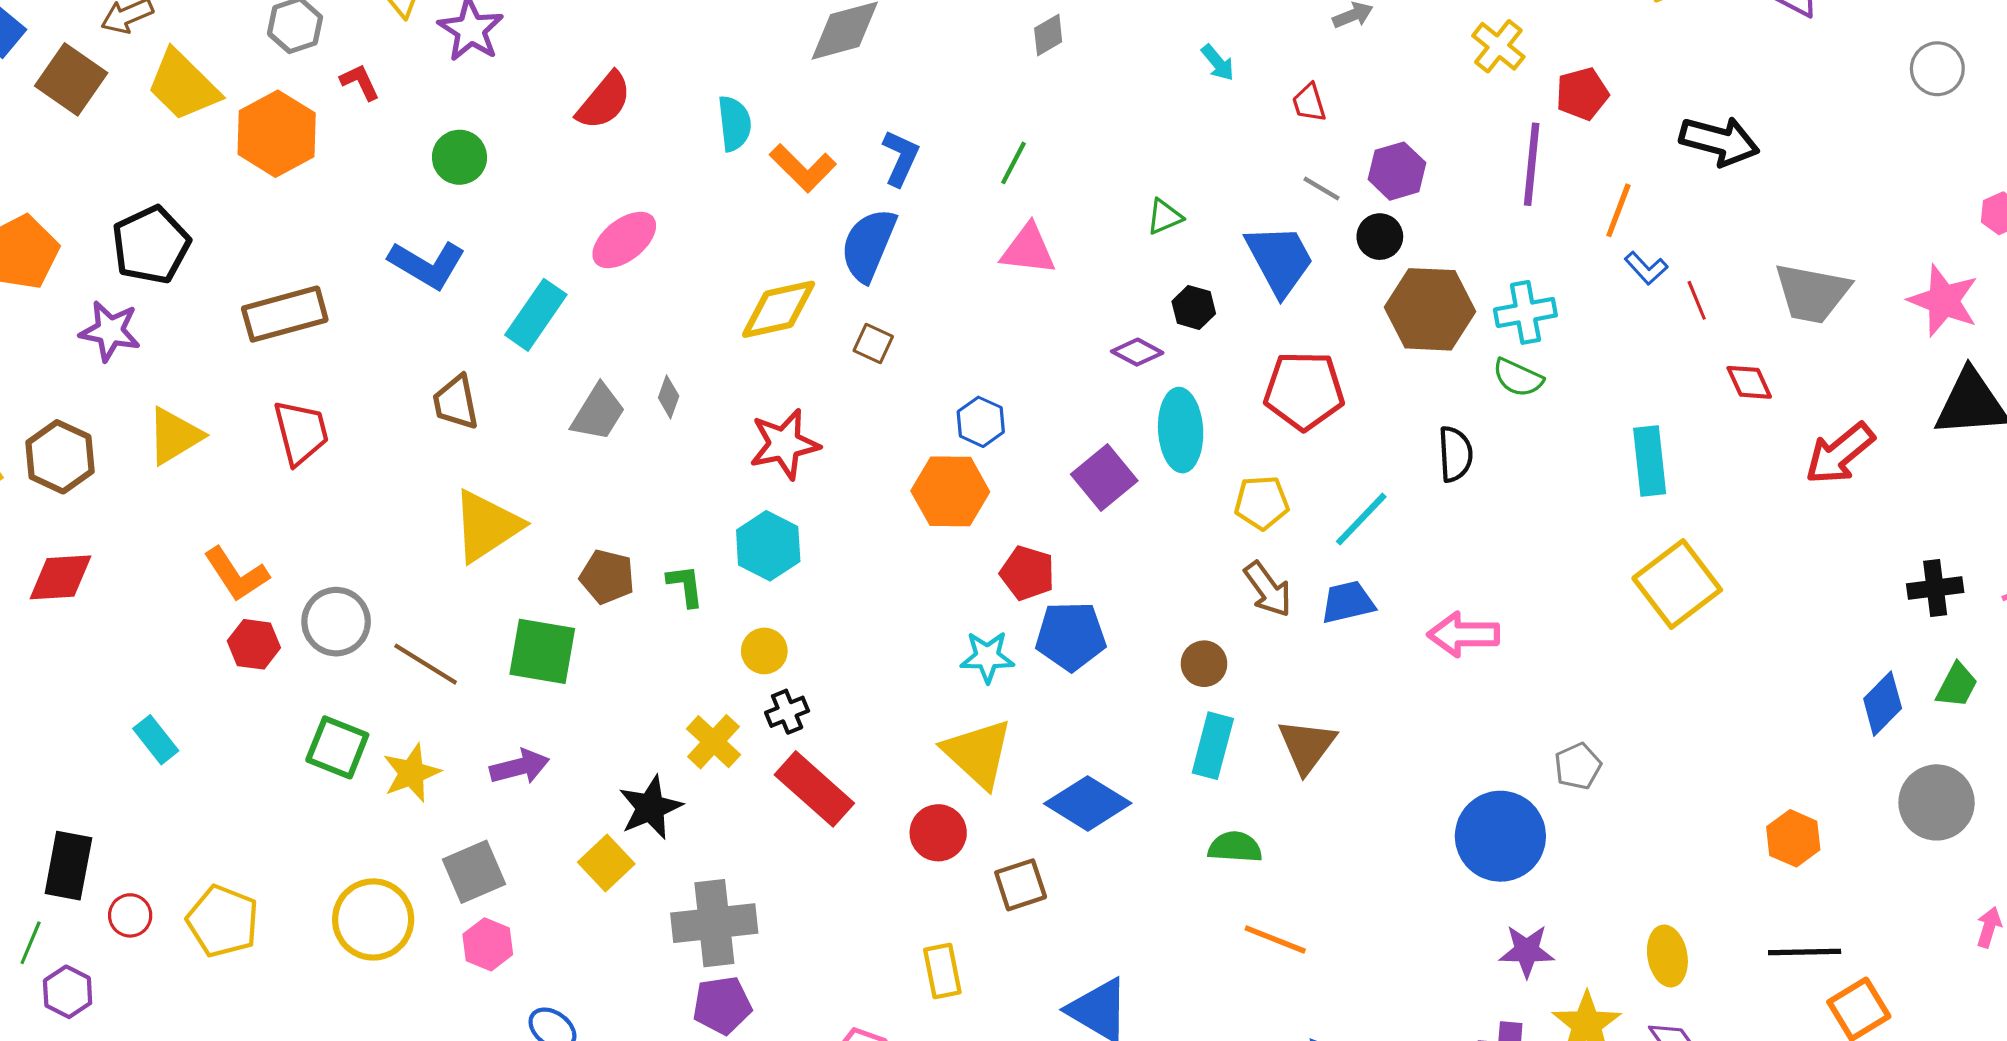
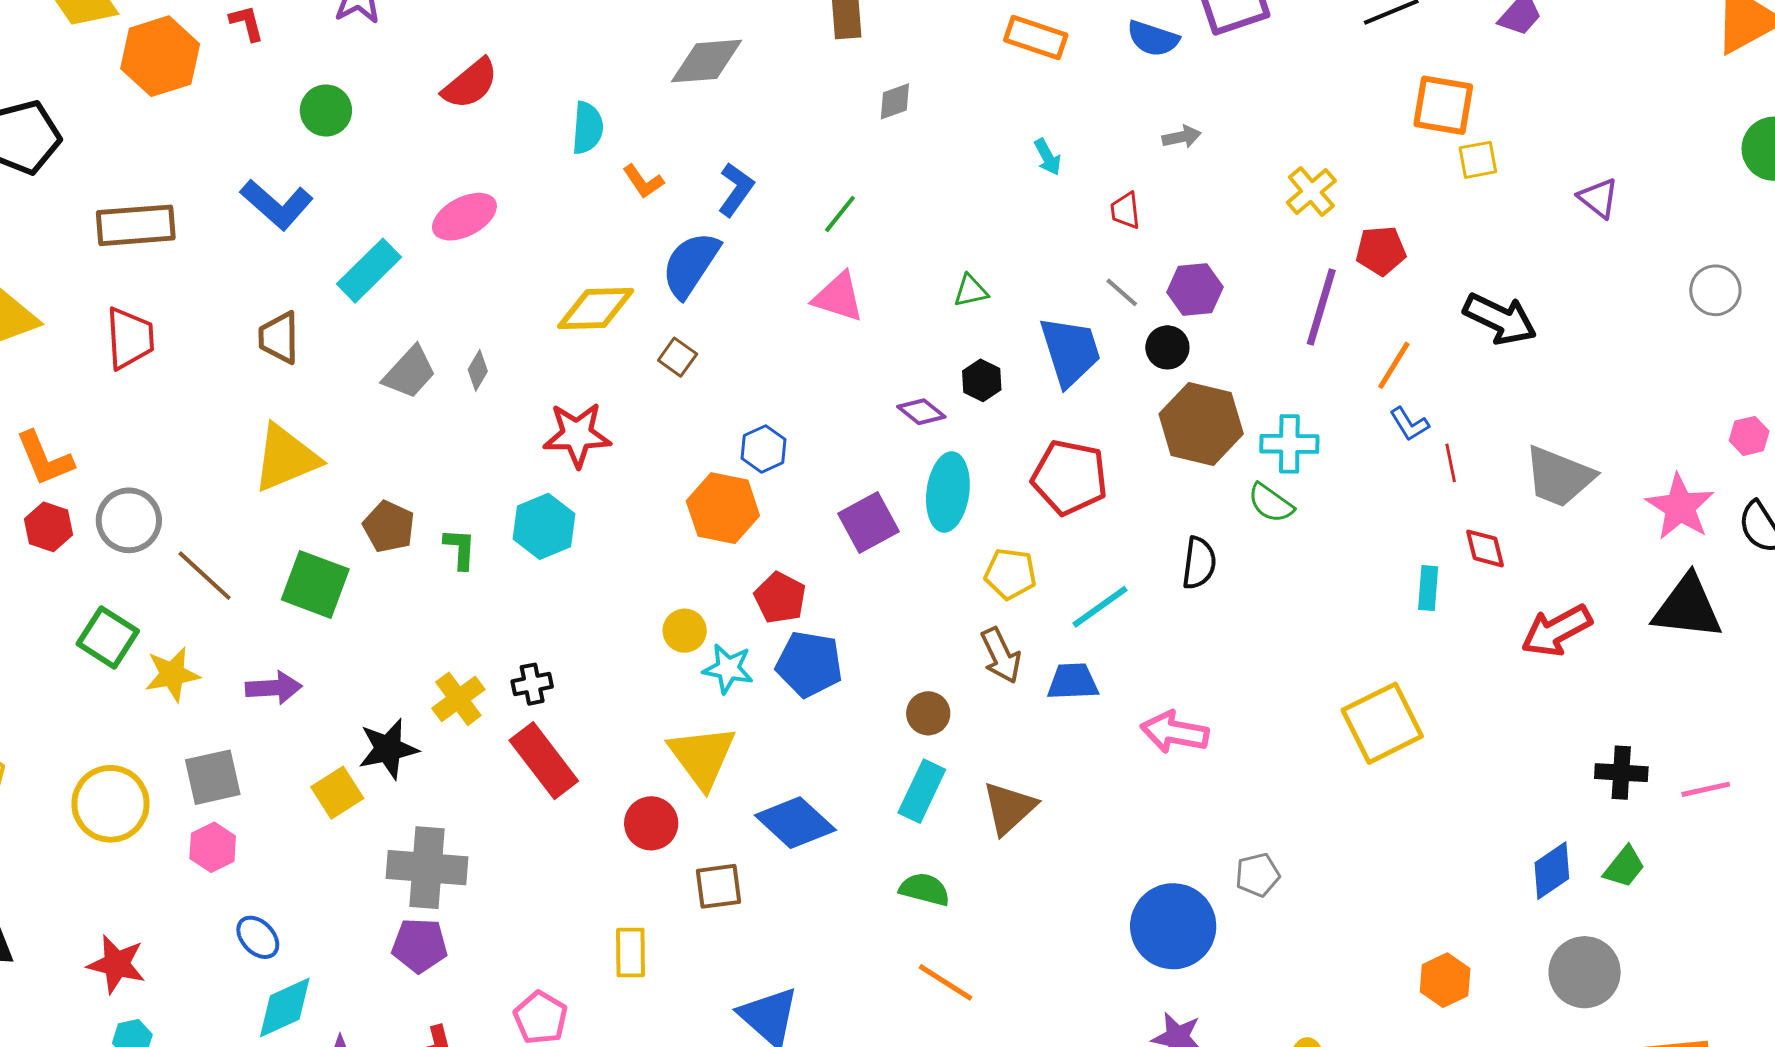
orange L-shape: (803, 168) -> (643, 181), size x0.7
cyan rectangle: (1650, 461) -> (1428, 588), moved, size x0.7
yellow circle: (764, 651) -> (685, 631), moved

